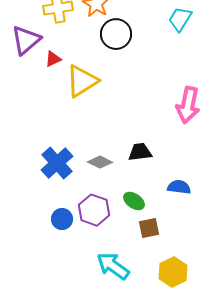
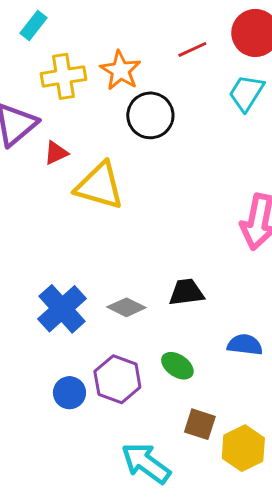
yellow triangle: (82, 81) -> (99, 186), turned 48
brown square: (149, 228) -> (200, 424), moved, turned 30
yellow hexagon: (173, 272) -> (243, 448), moved

